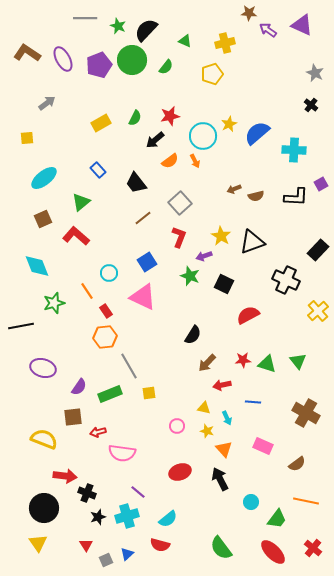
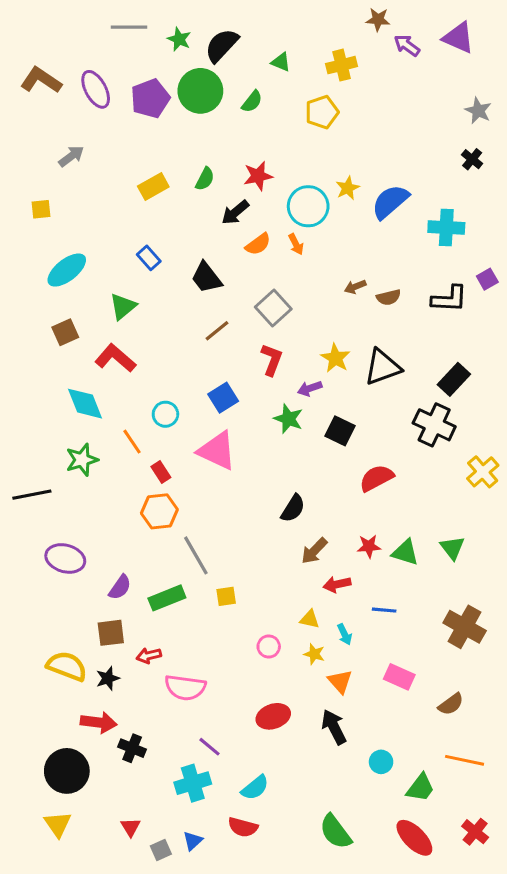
black rectangle: (318, 250) -> (454, 379), moved
cyan diamond: (37, 266) -> (85, 404), moved
black star: (98, 517) -> (108, 678), moved

